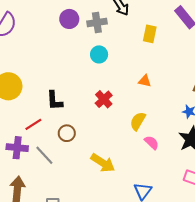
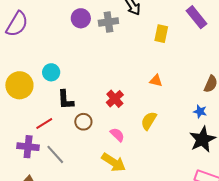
cyan circle: (99, 54) -> (51, 72), moved
brown circle: (67, 133) -> (83, 122), moved
pink semicircle: (152, 143) -> (117, 135), moved

